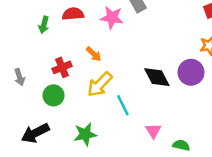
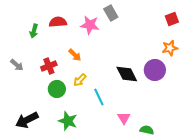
gray arrow: (19, 77) -> (17, 65), moved, turned -32
yellow arrow: (100, 84) -> (80, 80), size x0.6
green circle: (54, 95) -> (57, 89), moved
green star: (85, 134) -> (68, 121), turned 30

